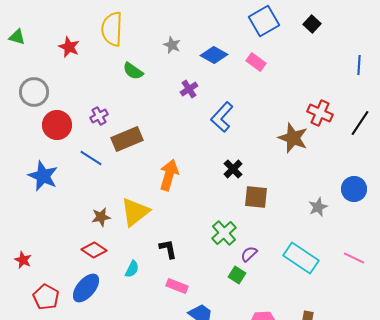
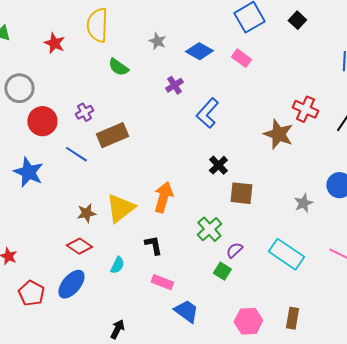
orange arrow: (169, 175) -> (163, 197), moved

